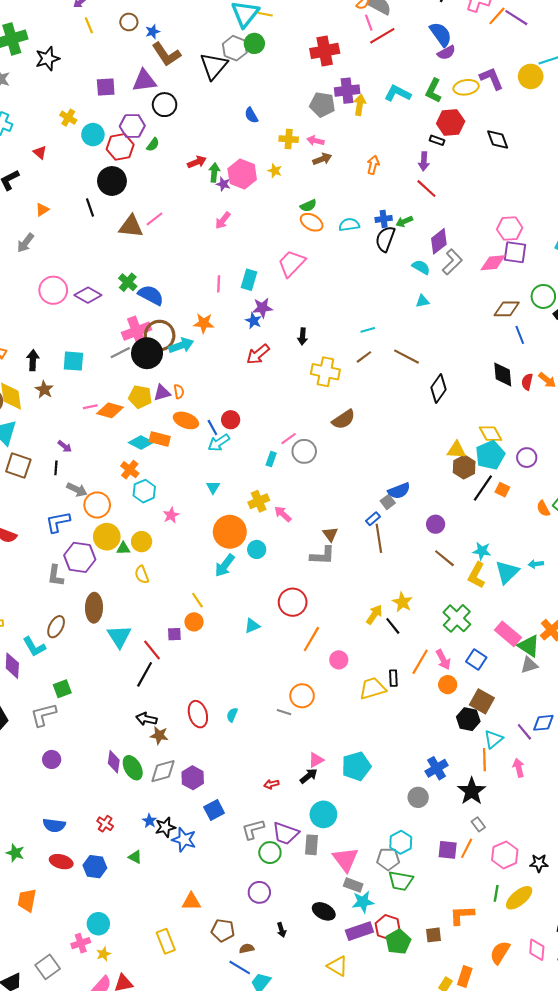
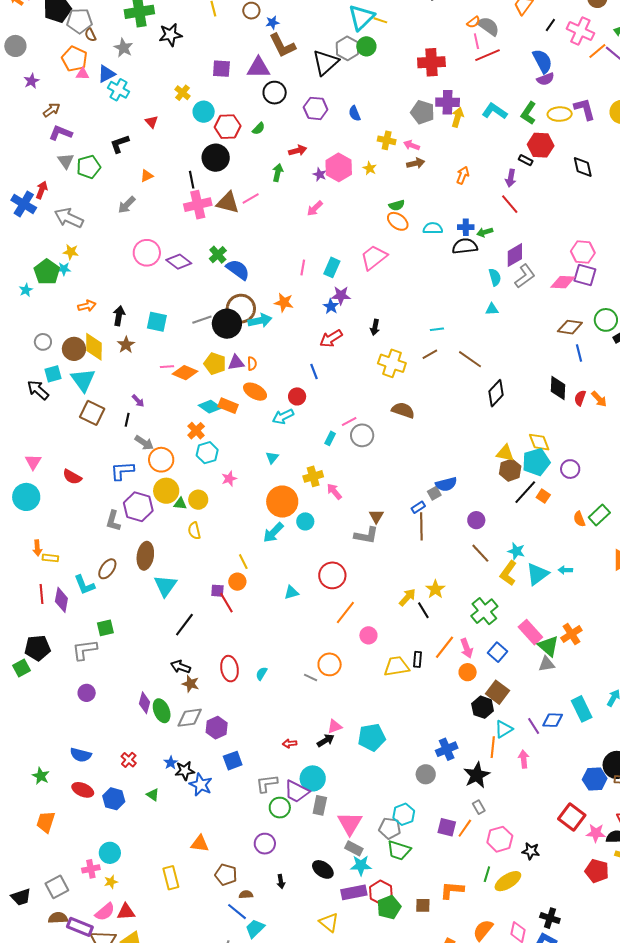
purple hexagon: (132, 126) -> (316, 108), moved
green arrow: (214, 173) -> (278, 173), moved
black semicircle: (385, 239) -> (465, 246), turned 55
cyan semicircle: (421, 267) -> (495, 277), turned 36
pink cross: (137, 331) -> (198, 205), moved
brown semicircle: (344, 419) -> (403, 410), turned -135
blue line: (212, 428) -> (314, 371), moved
red line: (152, 650) -> (226, 603), moved
cyan circle: (323, 814) -> (313, 778), moved

